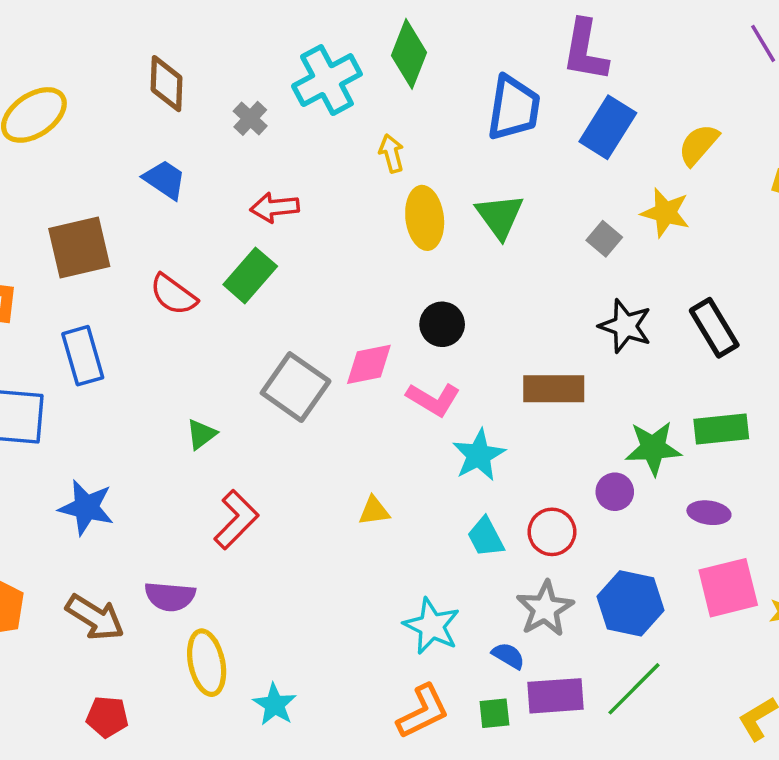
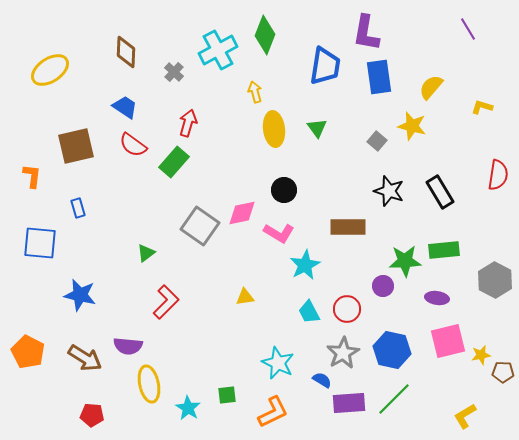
blue rectangle: (608, 127) -> (379, 77), turned -40
red arrow: (275, 207) -> (188, 123), turned 112
green triangle: (500, 216) -> (317, 128), size x0.7
red semicircle: (173, 295) -> (133, 145), moved
blue rectangle: (83, 356) -> (78, 208), size x0.6
green square: (494, 713) -> (227, 395), moved

